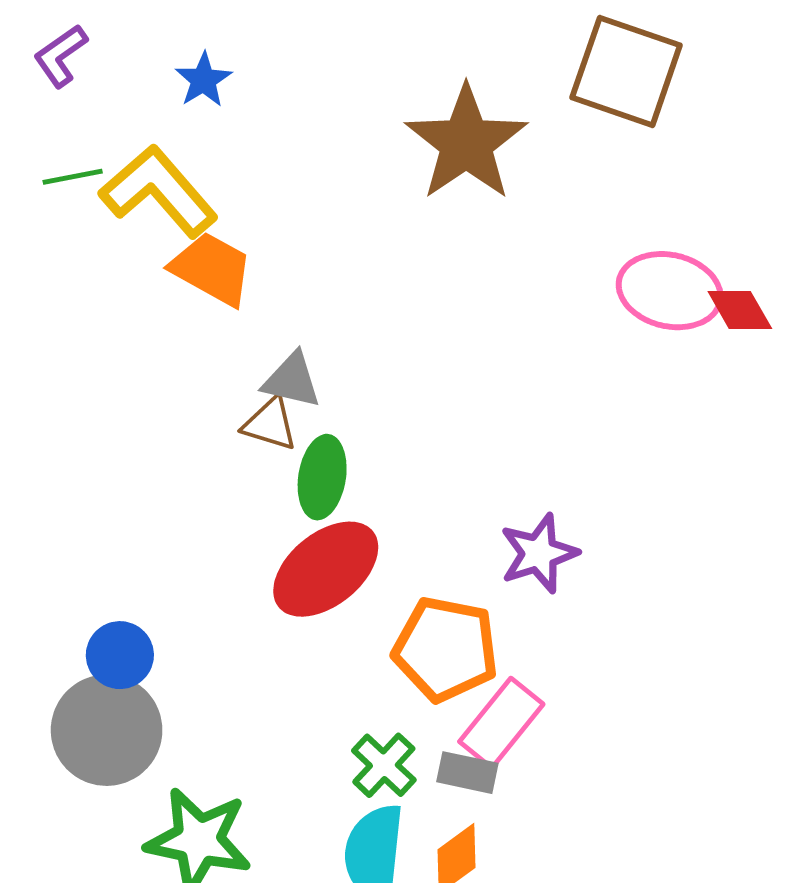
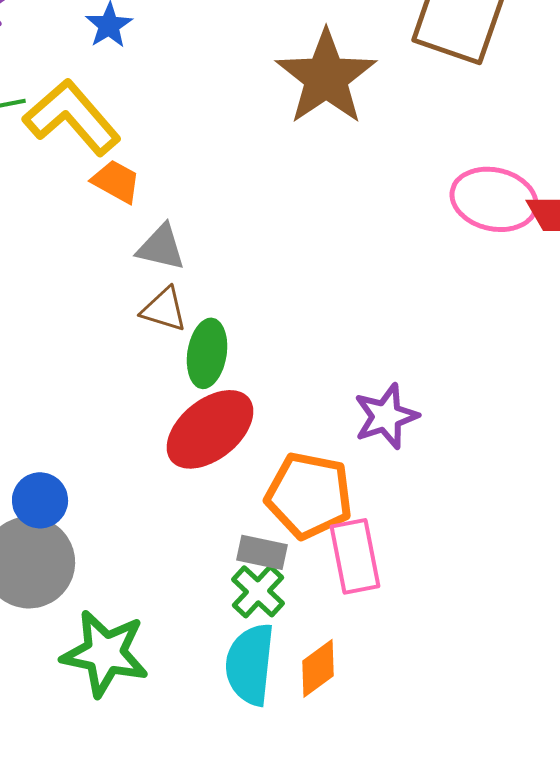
orange trapezoid: (212, 269) -> (116, 181), size x0.7
gray triangle: (292, 380) -> (161, 247), moved
pink rectangle: (501, 723) -> (355, 556), turned -50
gray rectangle: (467, 773) -> (262, 552), moved

